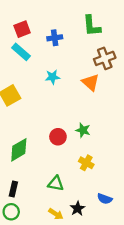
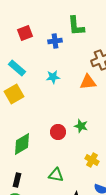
green L-shape: (92, 26) -> (76, 26), moved
cyan rectangle: (21, 52) -> (17, 68), moved
orange triangle: (91, 82) -> (88, 82), turned -48
yellow cross: (86, 163) -> (92, 160), moved

